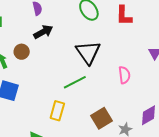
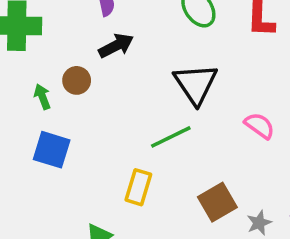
pink semicircle: (124, 75) -> (259, 126), turned -48

